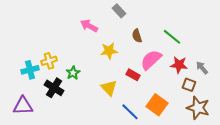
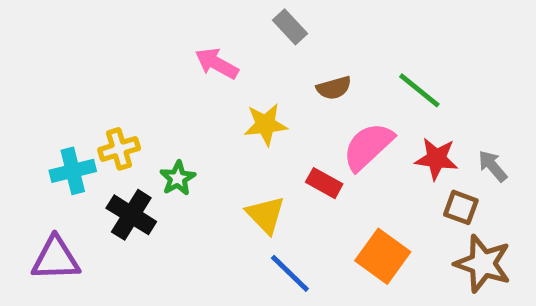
brown semicircle: (137, 36) -> (334, 88), turned -88
blue line: (130, 112) -> (290, 273), moved

